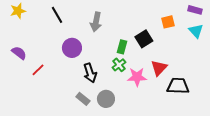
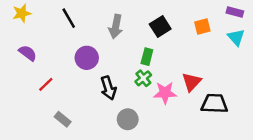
black square: (144, 39) -> (160, 27), moved
purple semicircle: (19, 53) -> (28, 53), moved
gray rectangle: (83, 99) -> (63, 119), moved

